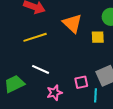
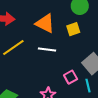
white line: (41, 69) -> (47, 49), moved

